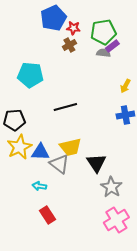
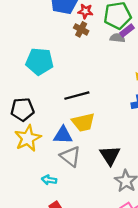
brown cross: (69, 45) -> (81, 29), turned -32
yellow trapezoid: (70, 147) -> (83, 122), moved
blue triangle: (40, 152) -> (63, 135), moved

